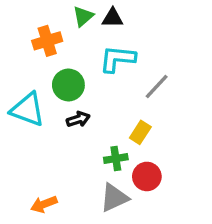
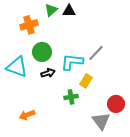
cyan L-shape: (117, 59) -> (72, 62), moved
red circle: (147, 176) -> (116, 104), moved
gray triangle: (114, 198) -> (101, 121), moved, turned -42
orange arrow: (44, 204) -> (27, 115), moved

